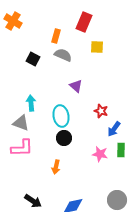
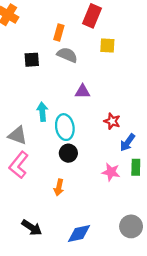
black square: (33, 59) -> (32, 60), turned -32
purple triangle: (76, 86) -> (83, 92), turned -40
cyan arrow: (31, 103) -> (42, 112), moved
pink L-shape: (22, 148) -> (19, 165), turned 130

